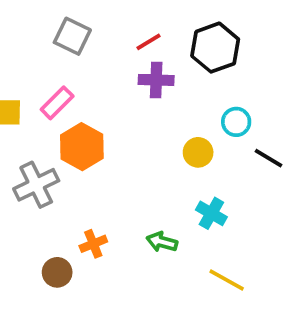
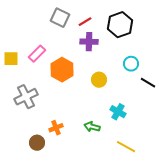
gray square: (72, 36) -> (60, 18), moved
orange hexagon: (82, 147) -> (62, 70), moved
yellow circle: (198, 152) -> (99, 80), moved

